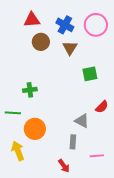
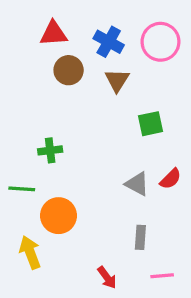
gray triangle: (82, 121) -> (137, 184), moved
gray rectangle: (73, 142) -> (140, 237), moved
pink line: (97, 156) -> (162, 276), moved

